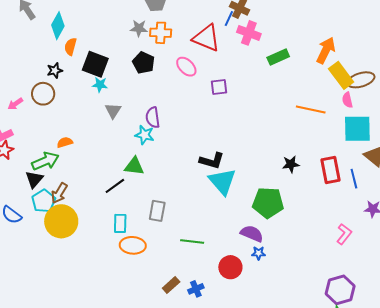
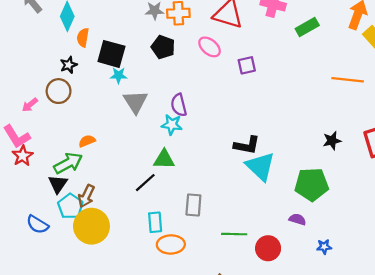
gray triangle: (113, 111) -> (135, 102), size x1.4
purple semicircle: (252, 234) -> (297, 219), size x0.7
blue star: (259, 253) -> (324, 247), moved
red circle: (230, 267) -> (268, 248), moved

